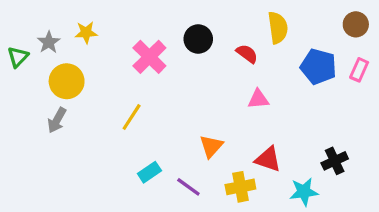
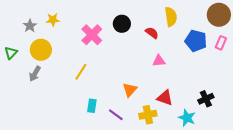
brown circle: (356, 24) -> (219, 15), size x1.5
green triangle: (18, 57) -> (11, 53), moved
cyan rectangle: (149, 172) -> (92, 106), turned -48
cyan star: (304, 192) -> (187, 118), turned 30

